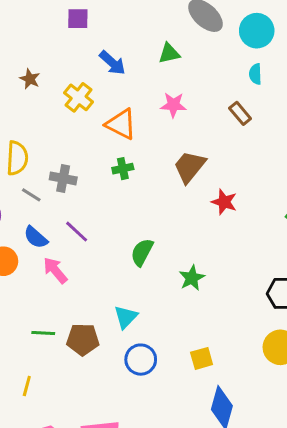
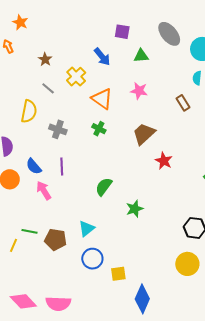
purple square: (78, 19) -> (122, 32), moved
green cross: (123, 169) -> (99, 129), turned 32
gray line: (31, 195) -> (48, 88), moved
purple line: (77, 232) -> (62, 166), turned 36
yellow square: (202, 358) -> (118, 274), moved
yellow line: (27, 386) -> (13, 245), moved

